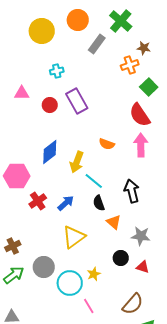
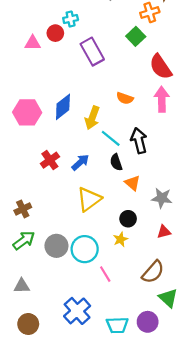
green square: (149, 87) -> (136, 36), moved
red circle: (50, 105) -> (55, 33), moved
pink hexagon: (17, 176) -> (27, 112), moved
black arrow: (132, 191) -> (139, 141), moved
black circle: (121, 258) -> (128, 219), moved
gray circle: (44, 267) -> (56, 246), moved
red triangle: (143, 267) -> (164, 232), turned -32
yellow star: (94, 274) -> (120, 239), moved

